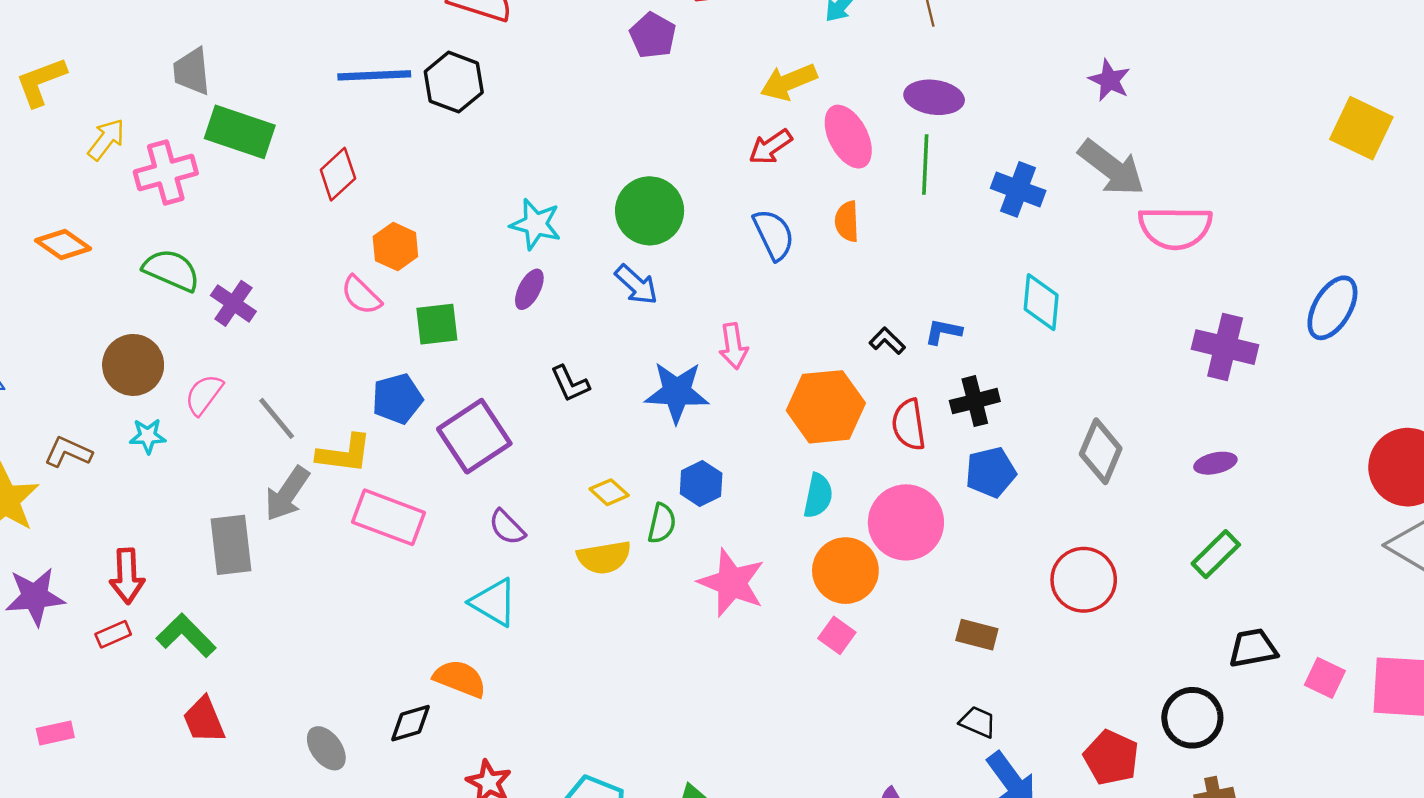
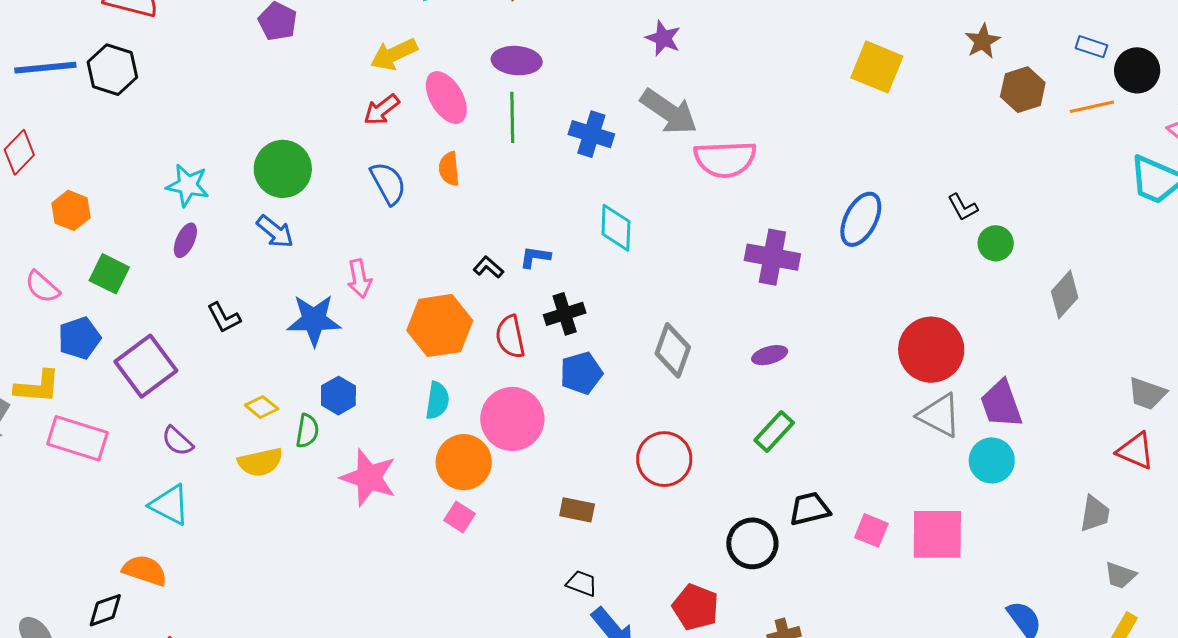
pink semicircle: (361, 295) -> (42, 287), moved
green square: (437, 324) -> (109, 274), turned 36
black circle: (1192, 718) -> (752, 543), moved

